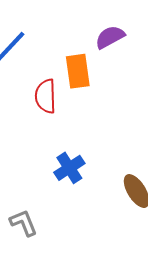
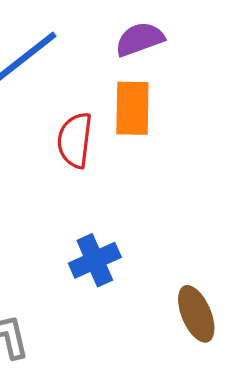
purple semicircle: (110, 37) -> (140, 39), moved

